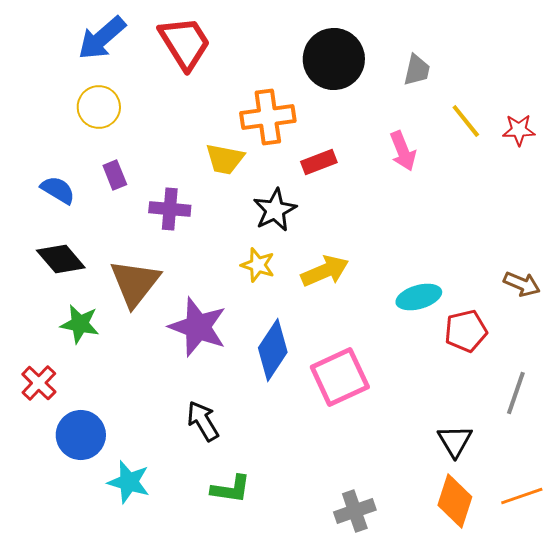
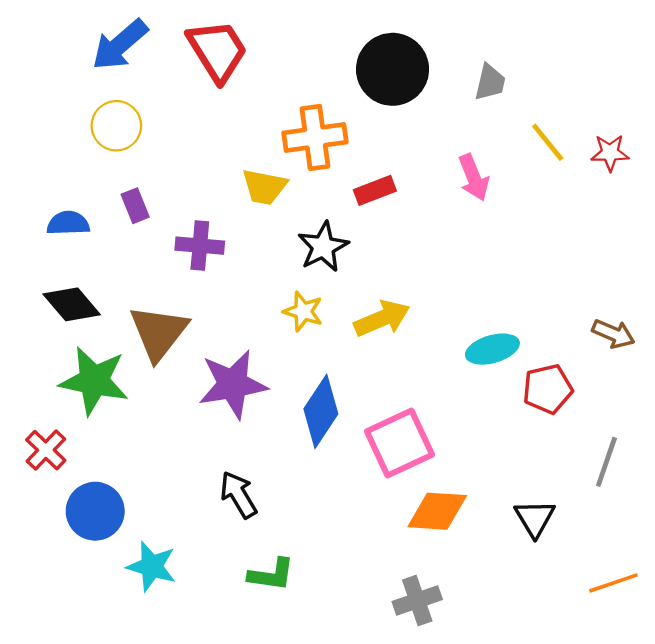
blue semicircle: (58, 190) -> (68, 223), turned -33
green star: (80, 324) -> (94, 381), size x1.5
purple star: (198, 327) -> (233, 384), turned -30
orange diamond: (455, 501) -> (437, 511), moved, turned 76

